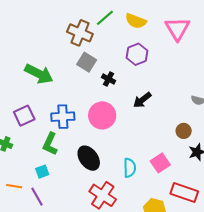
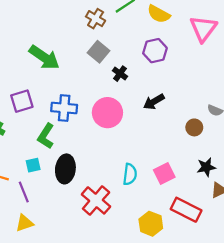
brown cross: (80, 33) -> (96, 19), size x0.7
brown circle: (184, 131) -> (194, 127), moved
black ellipse: (89, 158) -> (65, 169), moved, turned 35

